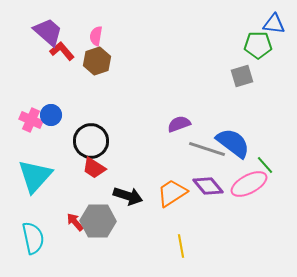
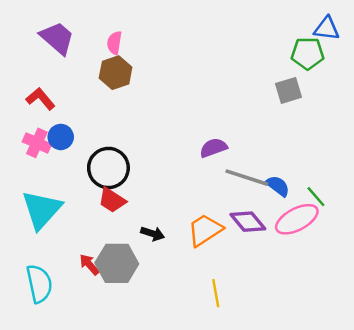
red L-shape: (62, 51) -> (40, 99), moved
blue semicircle: (233, 143) -> (278, 186), moved, size x0.6
black arrow: (128, 196) -> (153, 234), size x0.7

